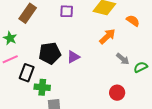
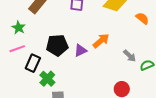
orange arrow: (107, 36) -> (101, 41), moved
green cross: (42, 87) -> (47, 79), turned 35

